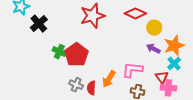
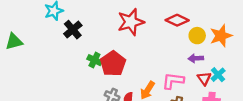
orange star: (174, 46) -> (221, 36), moved
purple arrow: (153, 49) -> (196, 58), turned -32
red triangle: (162, 77) -> (204, 78), moved

